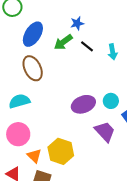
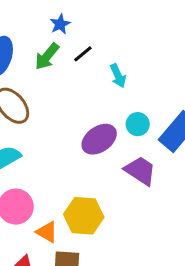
black line: (87, 46) -> (83, 54), turned -64
cyan arrow: (113, 52) -> (118, 76), moved

